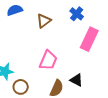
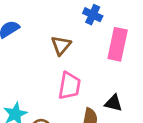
brown triangle: (44, 21) -> (61, 45), moved

